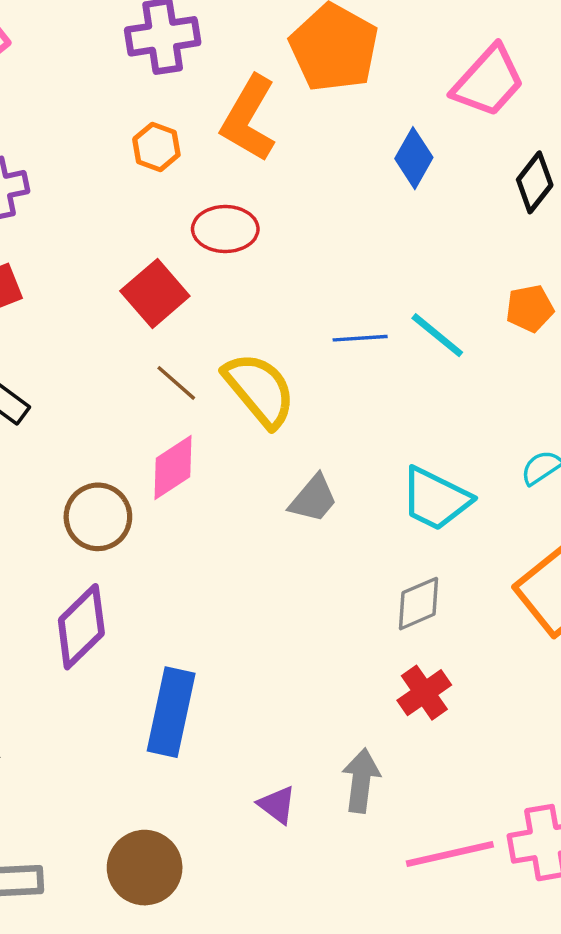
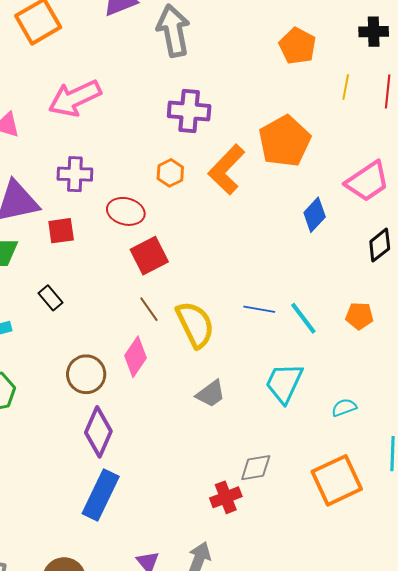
red ellipse: (225, 229) -> (126, 211), moved
pink diamond: (173, 468) -> (135, 357), turned -36
cyan trapezoid: (436, 499) -> (284, 383), moved, turned 75
purple diamond: (81, 627) -> (98, 432), moved, turned -36
red cross: (424, 693) -> (226, 497), moved

